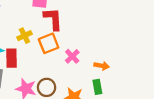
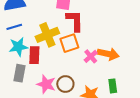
yellow cross: (25, 36) -> (47, 35), size x1.6
orange arrow: (102, 66) -> (108, 54), moved, size x1.5

